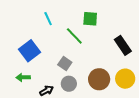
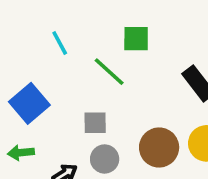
gray square: (65, 64) -> (95, 123), turned -32

